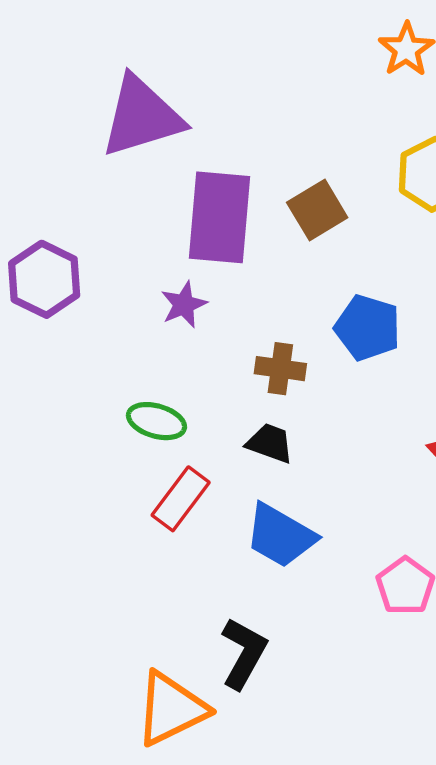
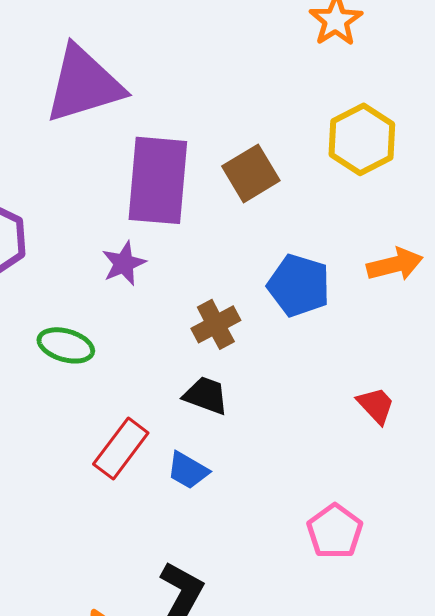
brown cross: (280, 369) -> (216, 324), turned -36
green ellipse: (156, 421) -> (66, 345), moved
blue trapezoid: (280, 536) -> (188, 470), moved, size x0.6

